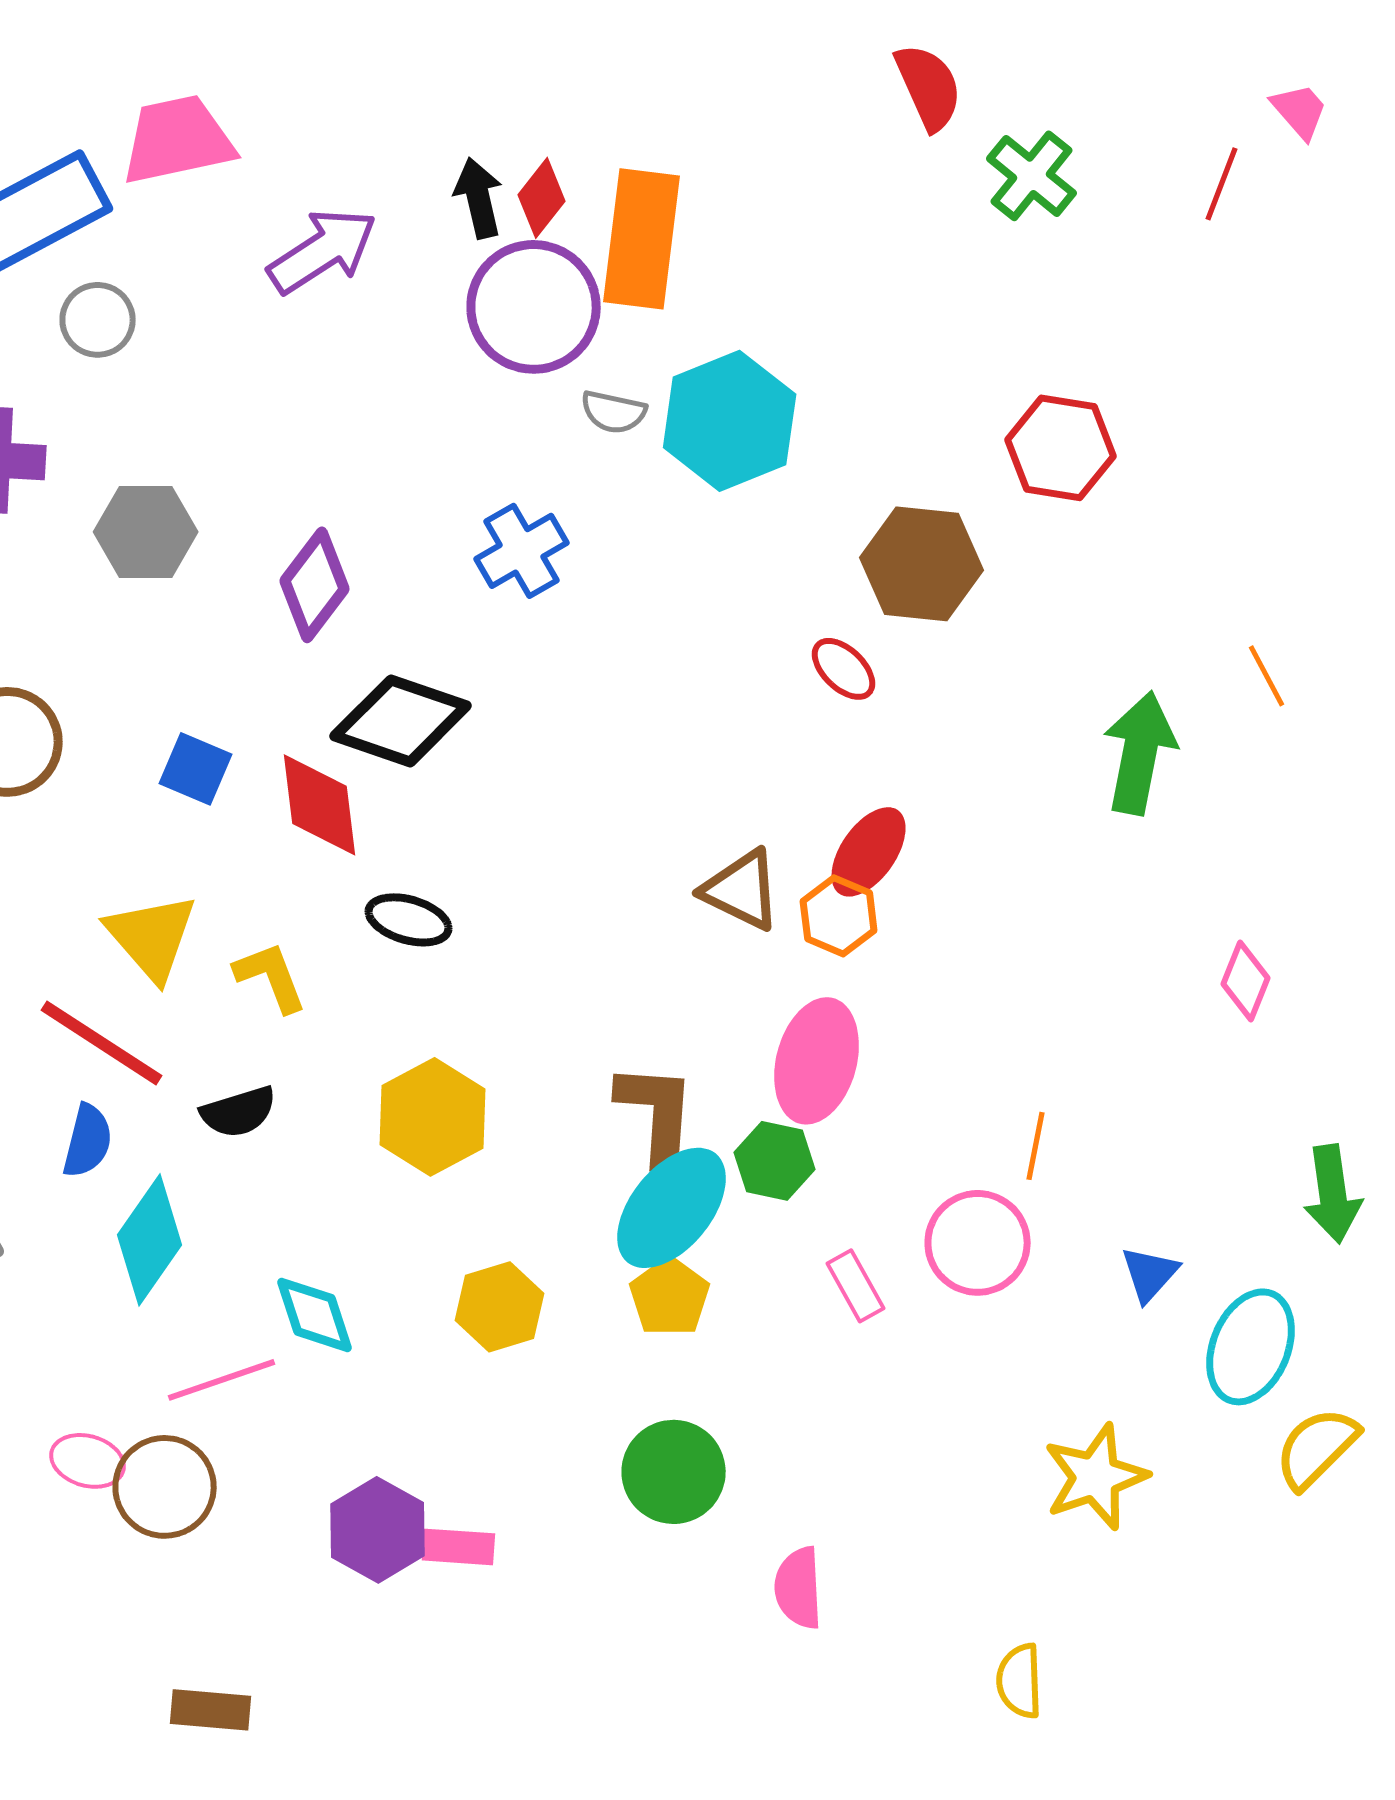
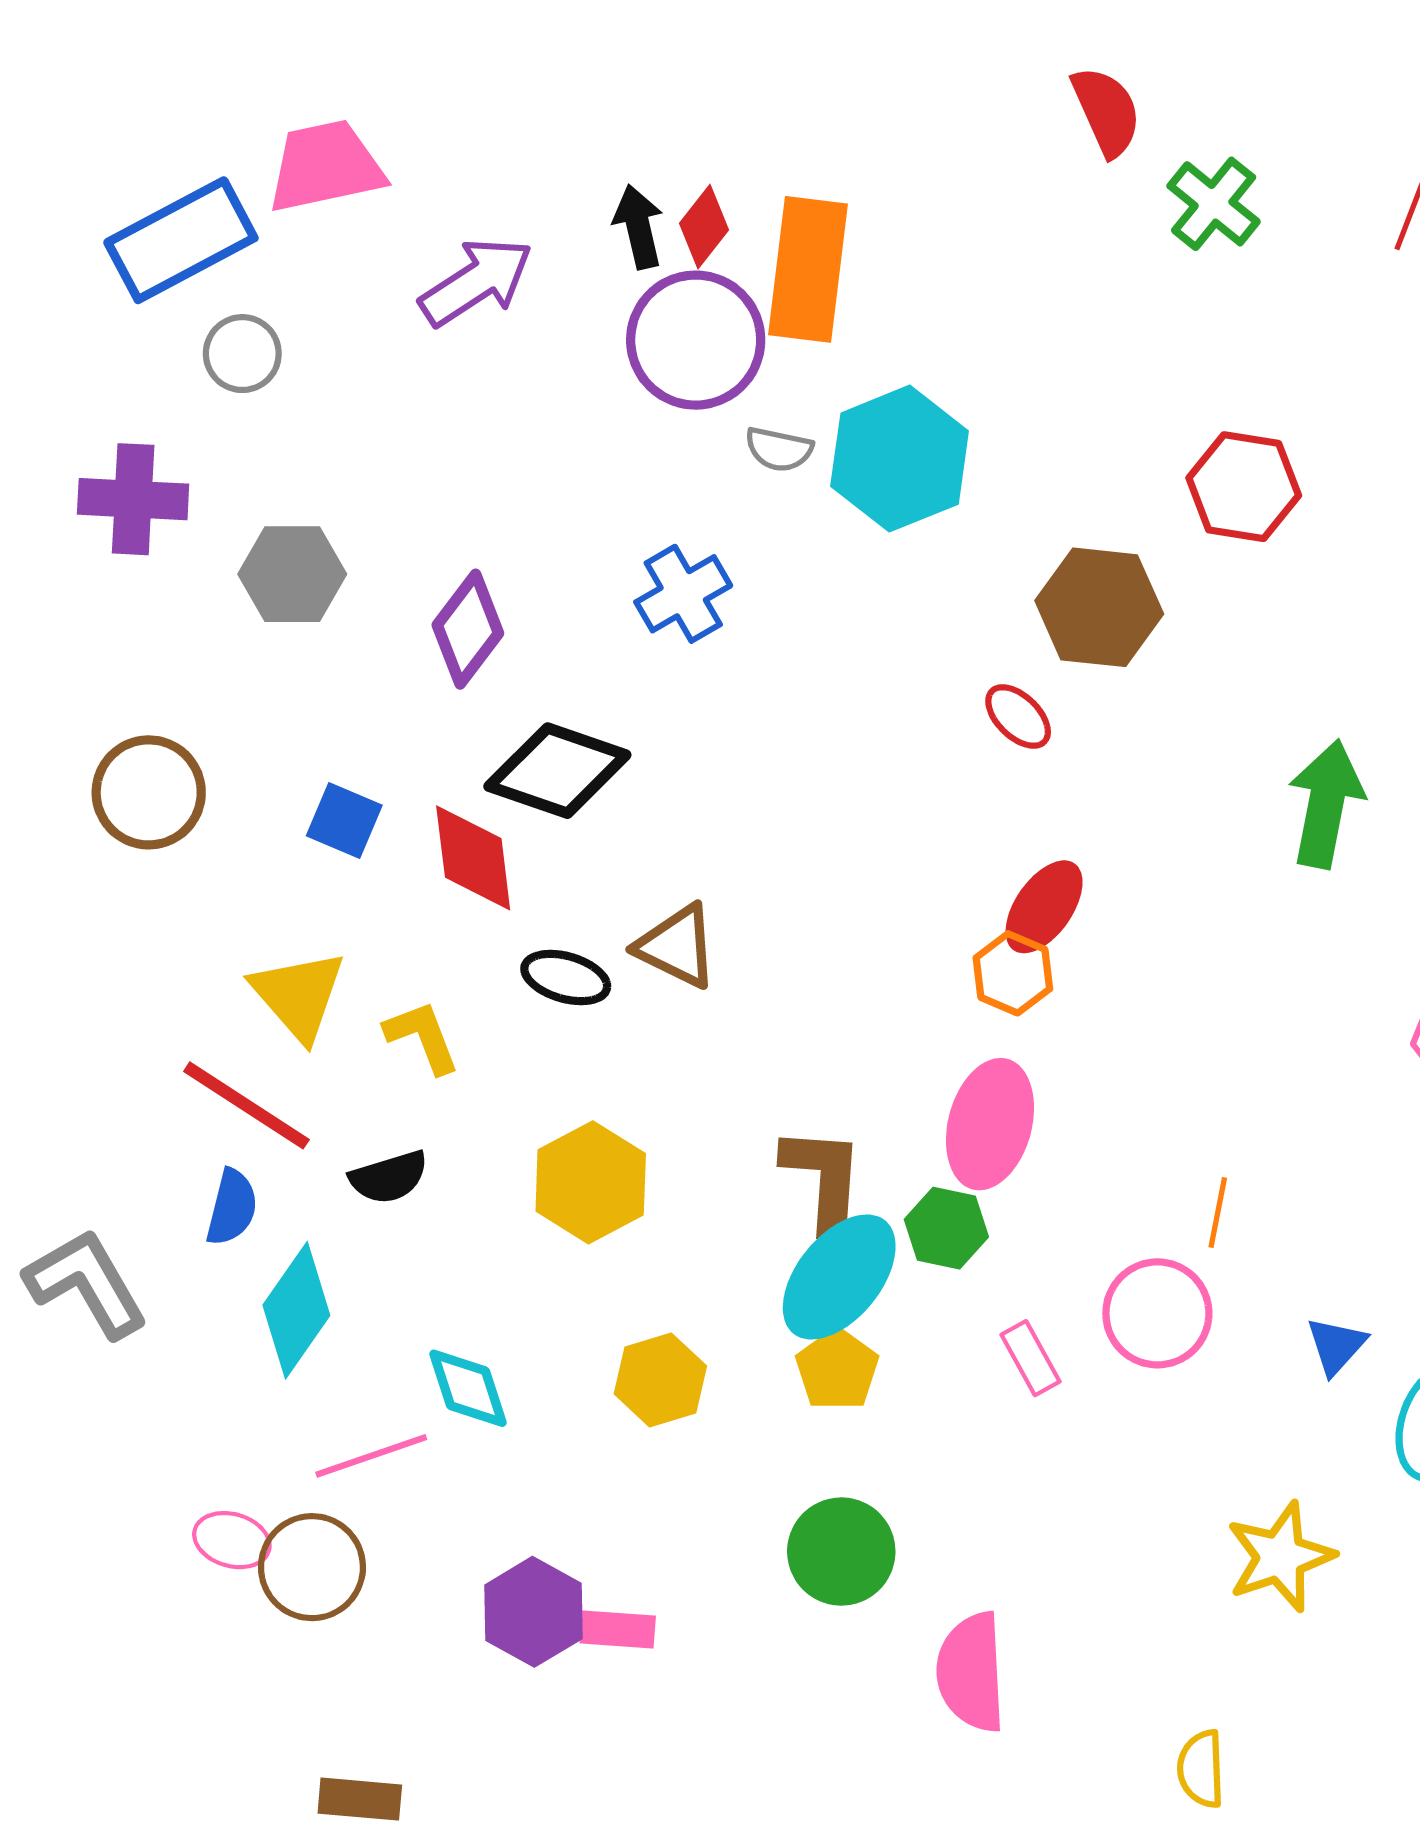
brown triangle: (742, 890) -> (677, 946), moved
pink semicircle: (799, 1588) -> (971, 1672), size x1.4

